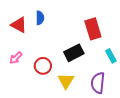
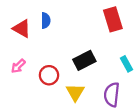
red rectangle: (93, 29) -> (113, 19), moved

